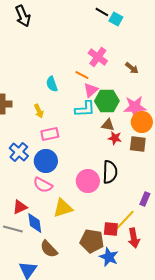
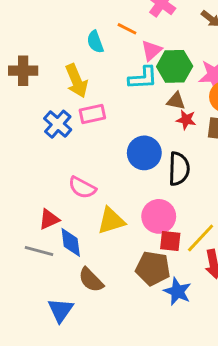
orange line: (82, 75) -> (127, 29), moved
yellow arrow: (39, 111) -> (76, 81), size x1.6
blue cross: (19, 152) -> (58, 124), moved
blue circle: (46, 161) -> (144, 153), moved
pink circle: (88, 181) -> (159, 216), moved
red square: (111, 229) -> (170, 241), moved

